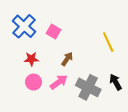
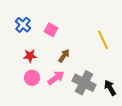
blue cross: (24, 26) -> (23, 25), size x0.7
black arrow: (116, 82) -> (110, 88), moved

